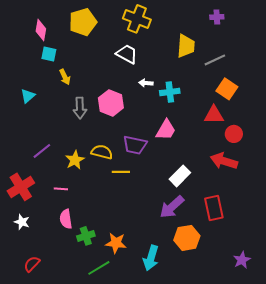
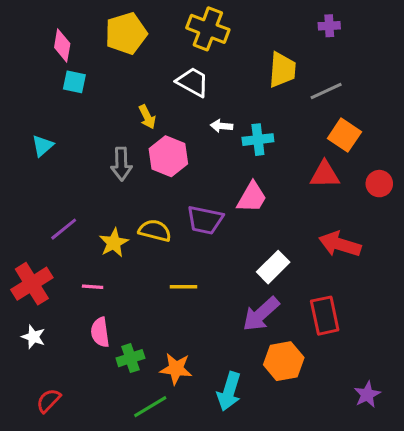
yellow arrow: (65, 77) -> (147, 117), moved
red circle: (234, 134) -> (379, 184), moved
yellow line: (121, 172) -> (184, 287), moved

